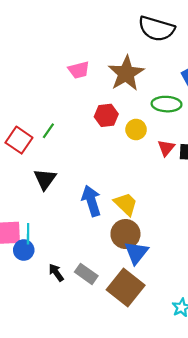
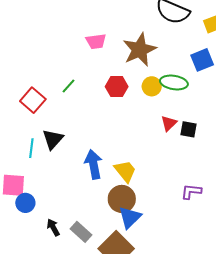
yellow circle: (136, 130) -> (152, 86), moved
green line: (48, 131) -> (69, 86), moved
cyan line: (28, 234) -> (31, 148), moved

